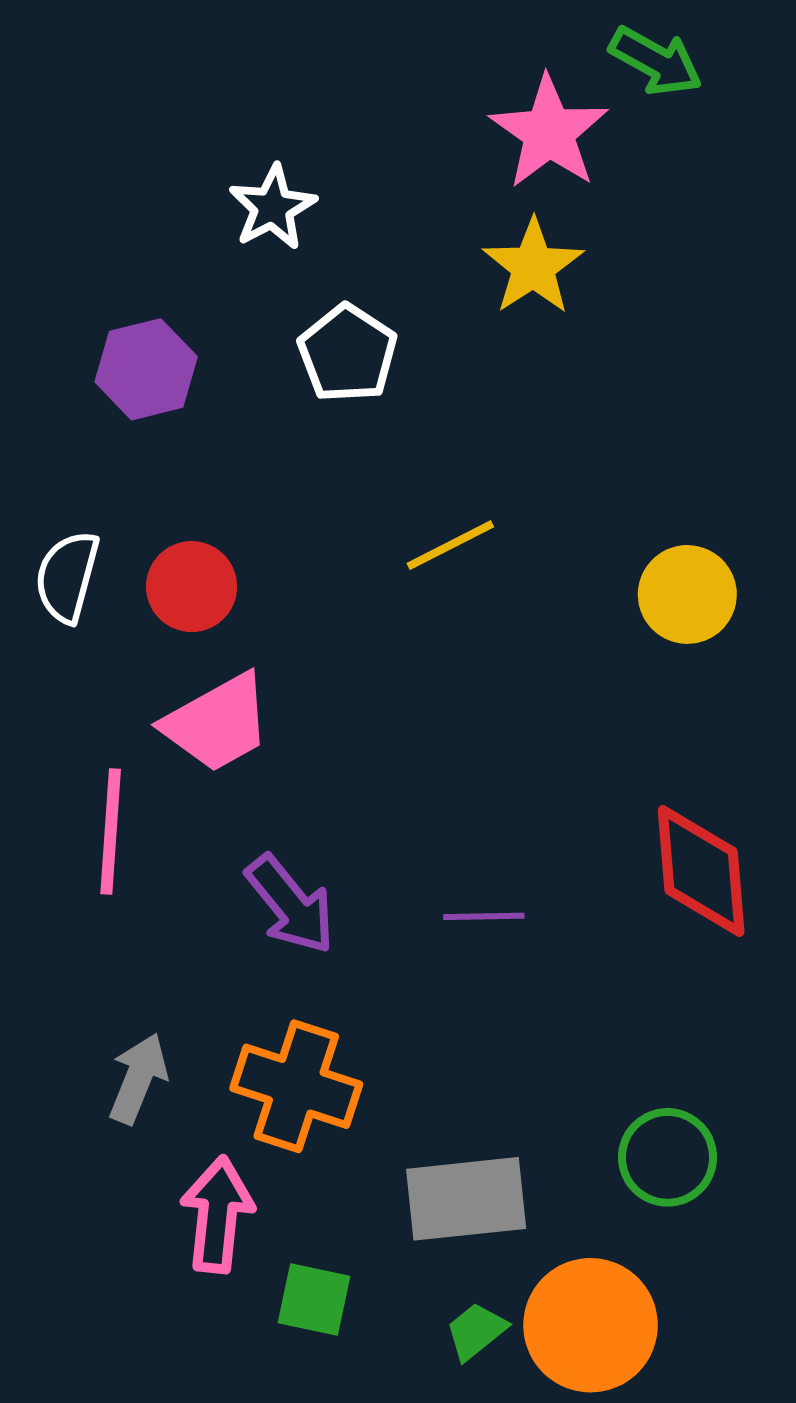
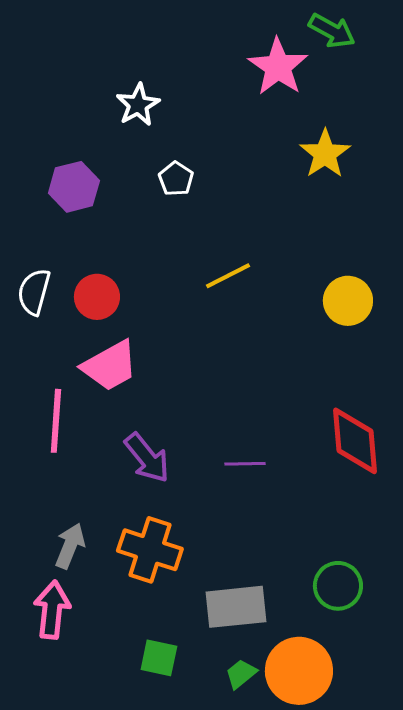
yellow star: (533, 267) -> (325, 154), moved
white pentagon: (348, 354) -> (176, 179), size x0.7
pink arrow: (217, 1215) -> (52, 610), moved

